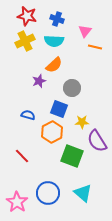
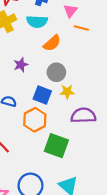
orange semicircle: (54, 65) -> (52, 43), moved
yellow star: (82, 122) -> (67, 92), moved
purple semicircle: (97, 141) -> (83, 115), moved, turned 120

